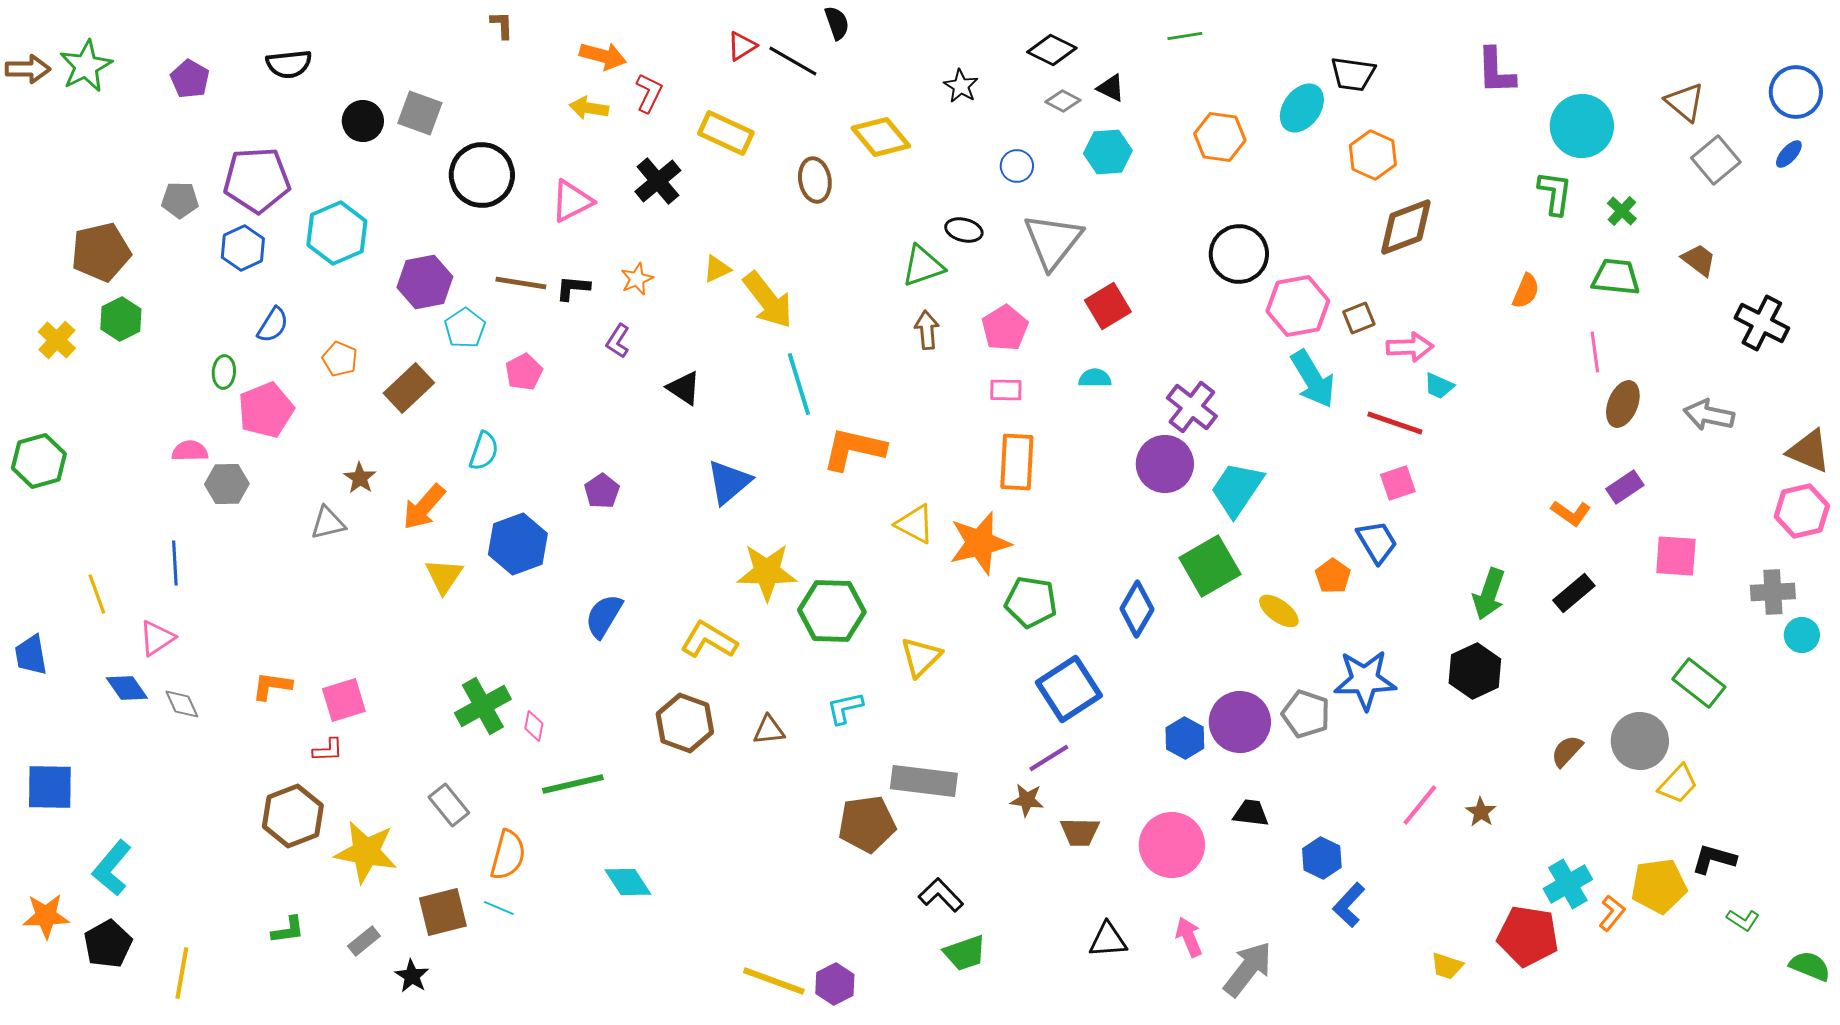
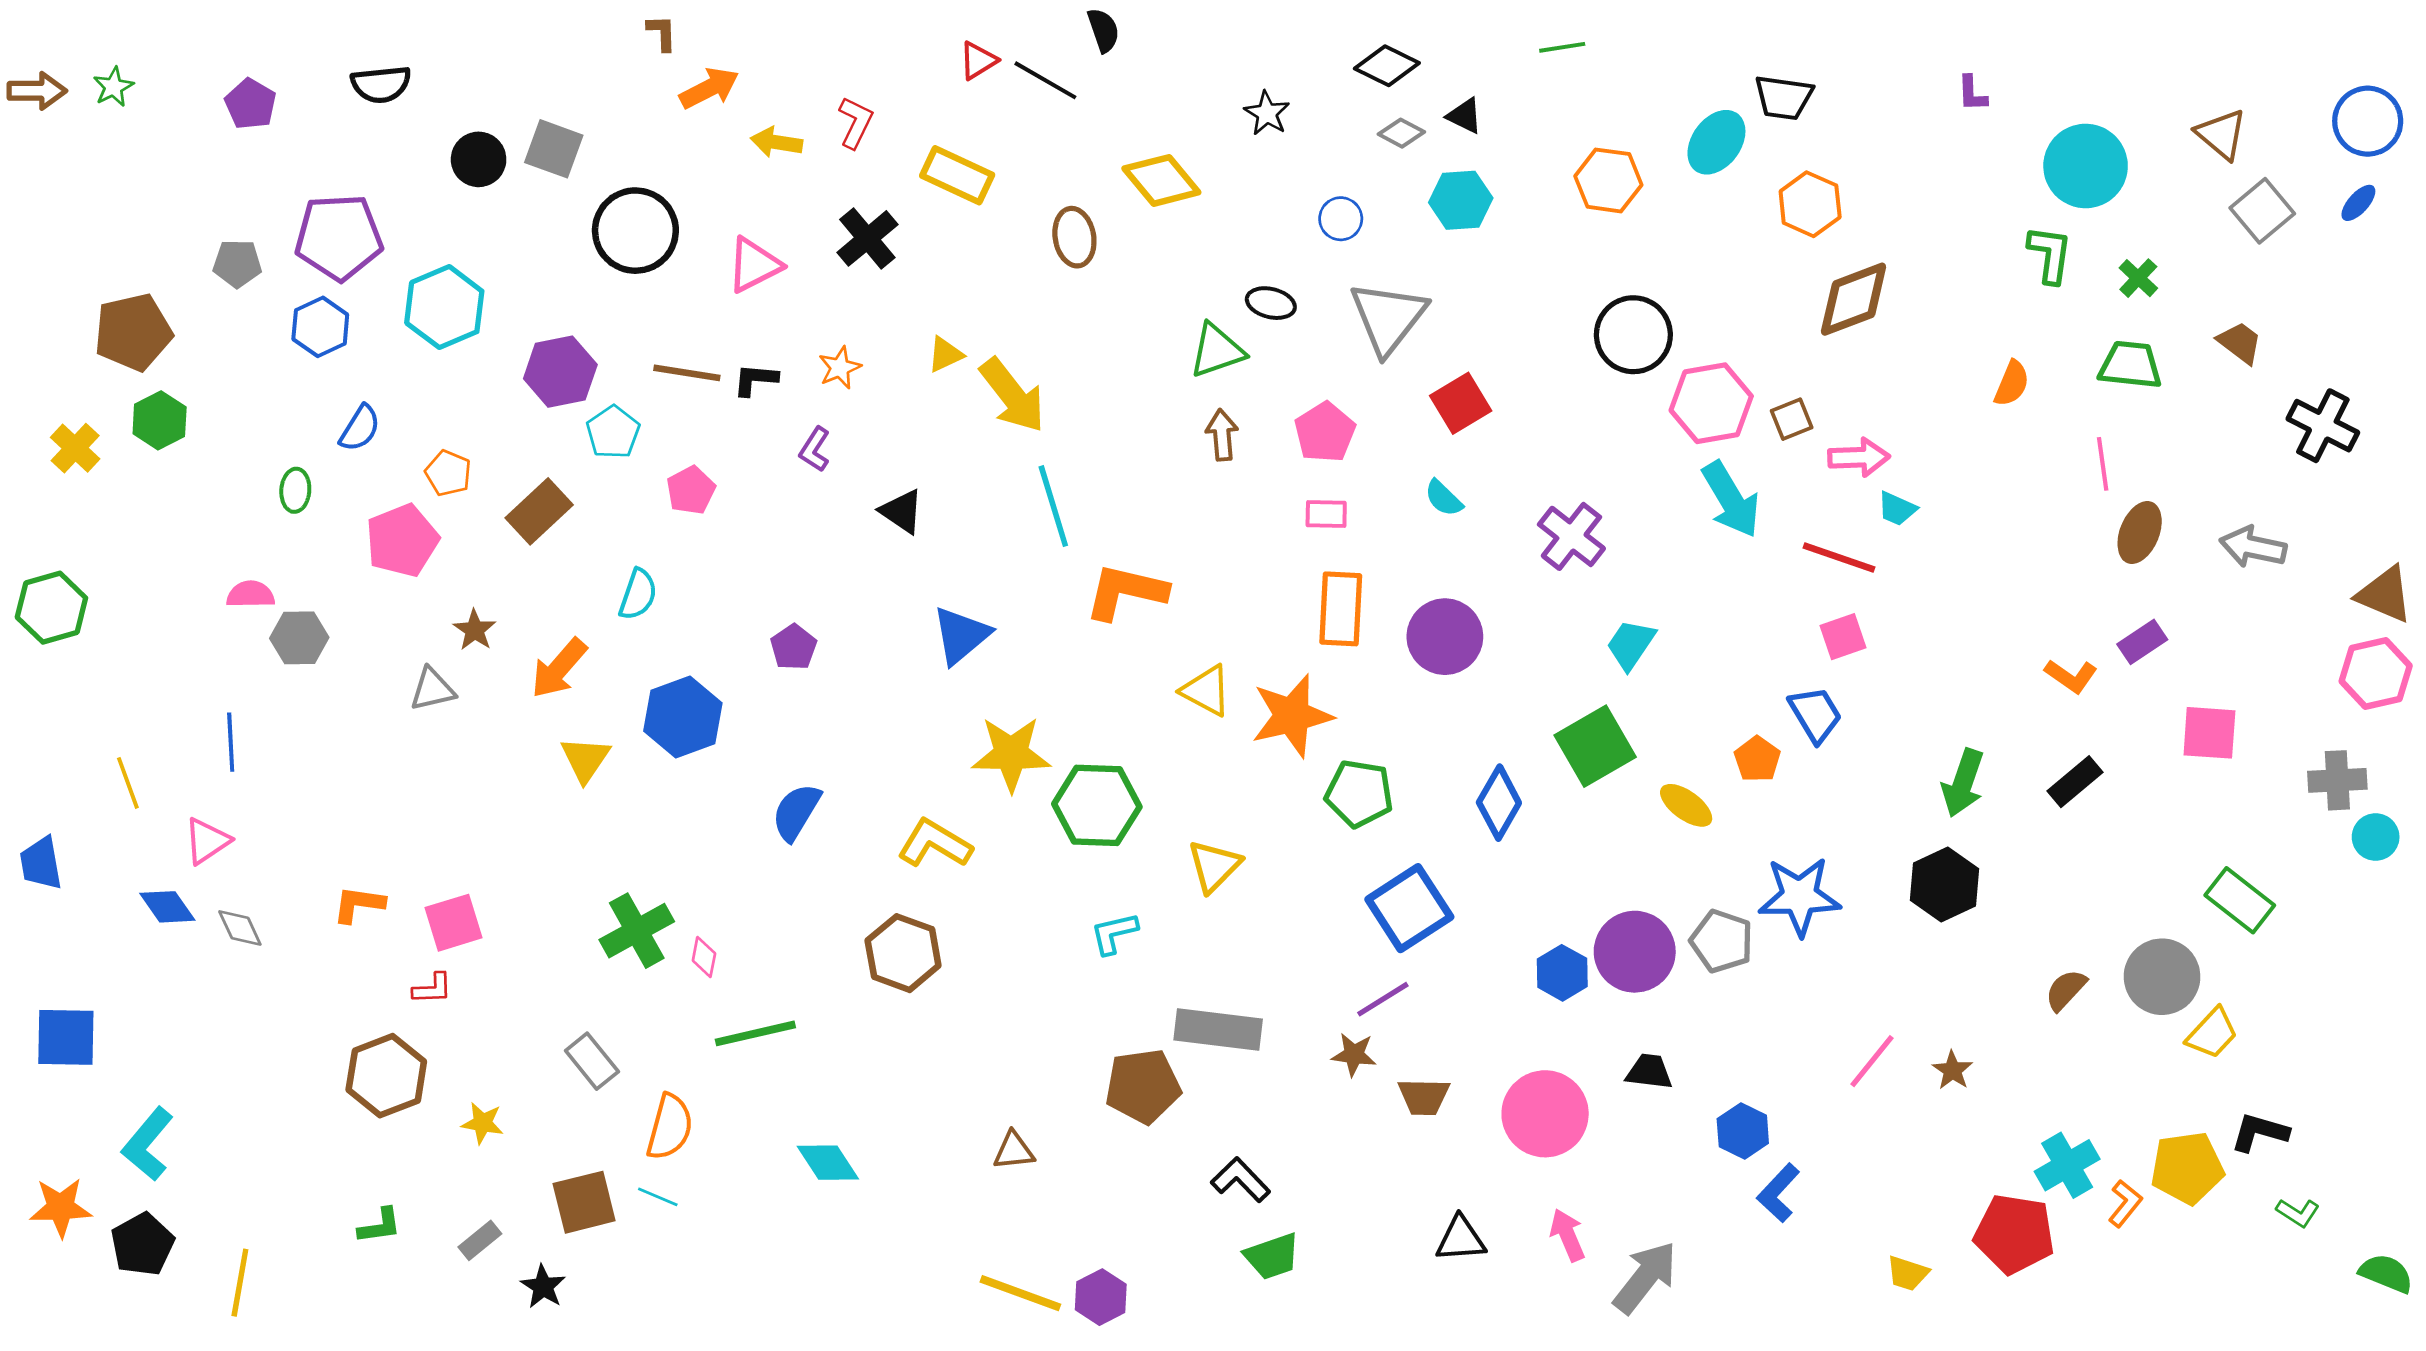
orange arrow: (603, 56) -> (709, 88), moved, turned -42
green star: (86, 66) -> (113, 87), size x0.6
purple L-shape: (1496, 71) -> (1972, 93), size x0.6
cyan semicircle: (1095, 378) -> (1444, 498), turned -136
pink pentagon: (266, 410) -> (402, 540), moved
purple circle: (1165, 464) -> (1445, 637), moved
cyan trapezoid: (1237, 489) -> (1631, 645), size x0.7
brown triangle: (769, 730) -> (1014, 1151), moved
yellow star: (366, 852) -> (483, 1123), size x0.5

